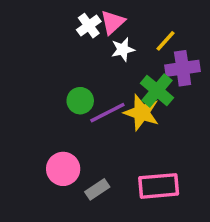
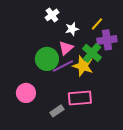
pink triangle: (113, 22) -> (66, 48), moved
green circle: (80, 101) -> (47, 59), size x1.5
pink circle: (63, 169) -> (26, 93), moved
pink rectangle: (159, 186) -> (80, 98), moved

